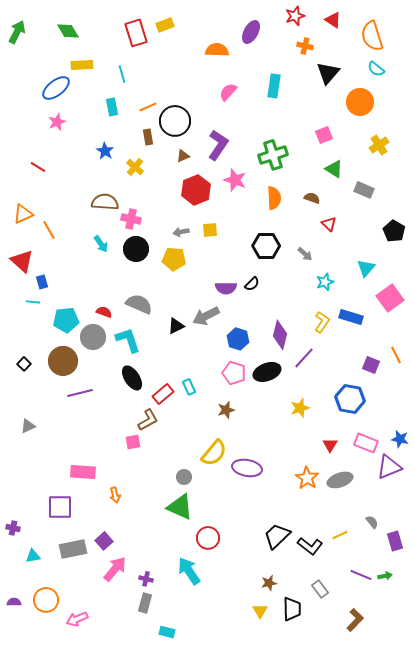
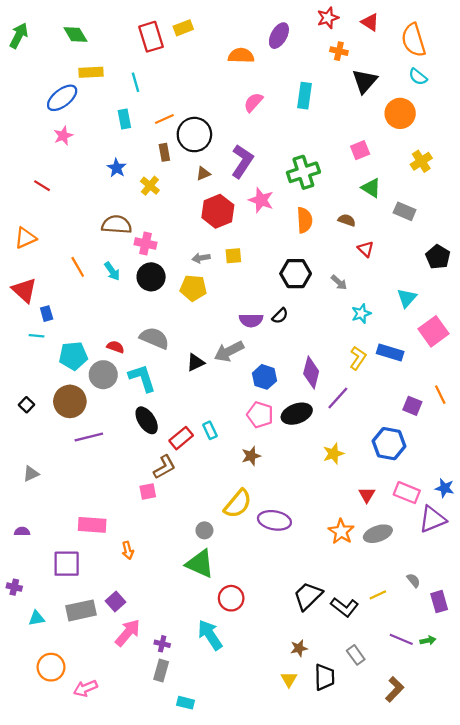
orange line: (49, 230) -> (78, 267), moved
purple semicircle: (14, 602) -> (22, 531), moved

